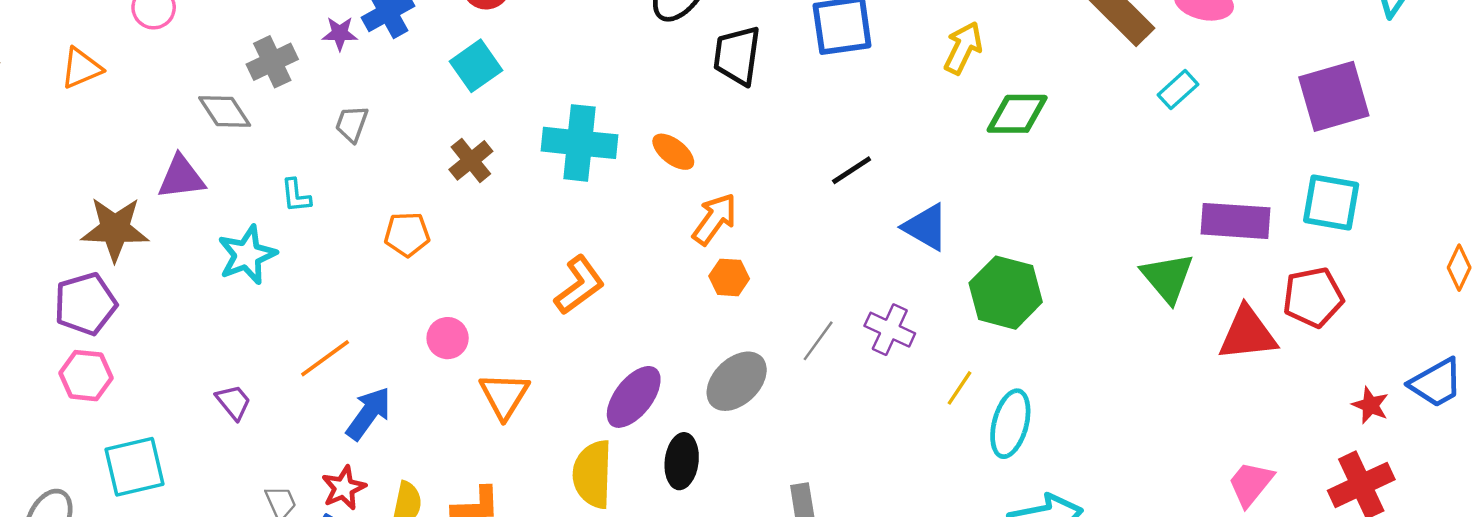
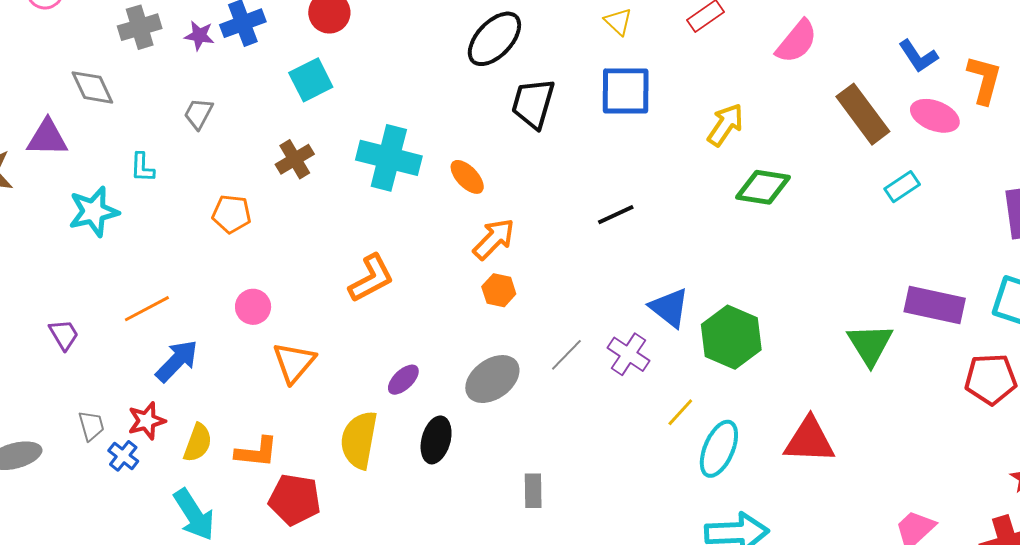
gray cross: (272, 62) -> (140, 27), moved
blue triangle: (926, 227) -> (669, 308), moved
red triangle: (1248, 334) -> (809, 440), moved
purple ellipse: (634, 397) -> (403, 380), size x0.6

